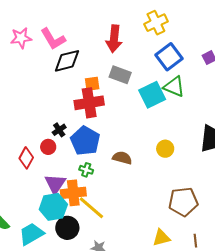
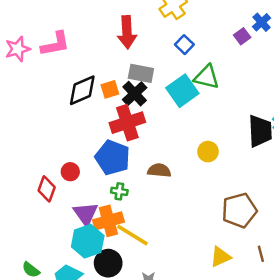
pink L-shape: (53, 39) -> (55, 44), turned -60
blue square: (169, 57) -> (184, 45), moved, size x0.6
black diamond: (67, 61) -> (82, 90), moved
red cross: (89, 103) -> (127, 123), moved
black cross: (59, 130) -> (135, 94), moved, size x1.5

